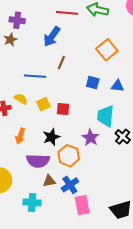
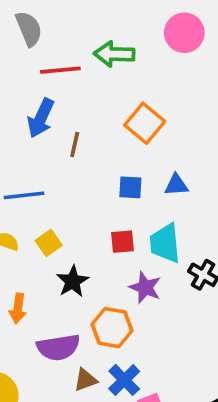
brown line: (61, 63) -> (75, 145), moved
red square: (63, 109) -> (122, 242), moved
black star: (51, 137) -> (73, 281), moved

